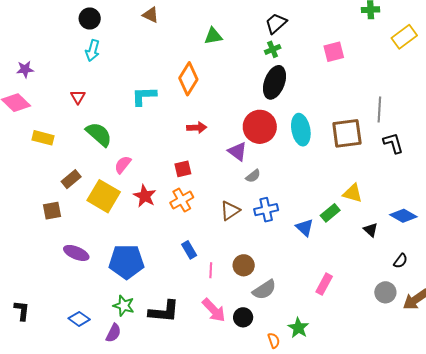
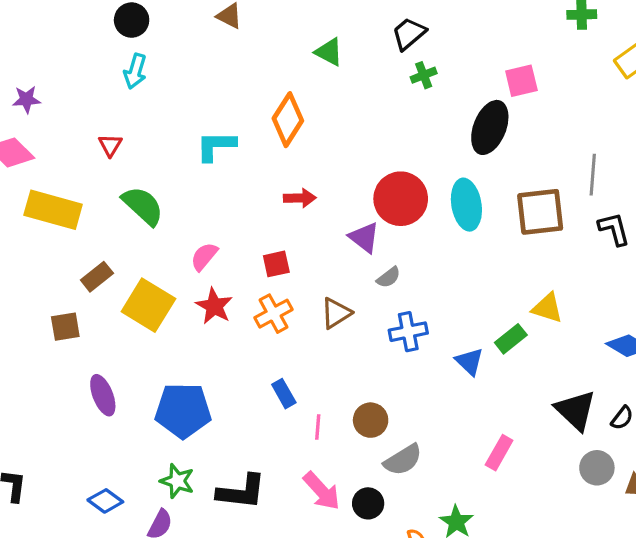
black trapezoid: (276, 23) -> (409, 34), moved
green triangle: (213, 36) -> (329, 52), turned 36
black ellipse: (275, 82) -> (490, 127), moved
yellow rectangle: (43, 138) -> (53, 210), size x1.6
pink semicircle: (123, 165) -> (204, 257), moved
brown triangle: (230, 211) -> (336, 313), moved
black triangle: (371, 230) -> (576, 410), moved, size x1.8
purple ellipse: (76, 253) -> (103, 395), turned 45

